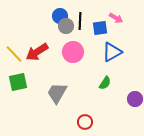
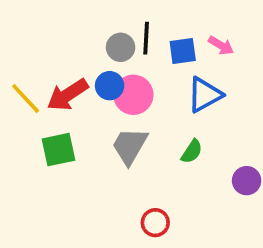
blue circle: (60, 16) -> (110, 86), moved
pink arrow: (116, 18) -> (221, 45), moved
green square: (18, 82) -> (58, 150), moved
gray trapezoid: (57, 93) -> (130, 146), moved

